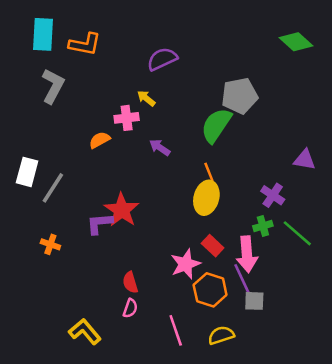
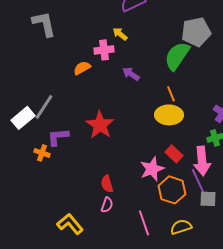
gray L-shape: (53, 86) -> (44, 24), turned -40
white rectangle: (27, 172) -> (23, 118), moved, turned 35
yellow ellipse: (206, 198) -> (169, 115), turned 76
purple L-shape: (100, 224) -> (58, 137), moved

